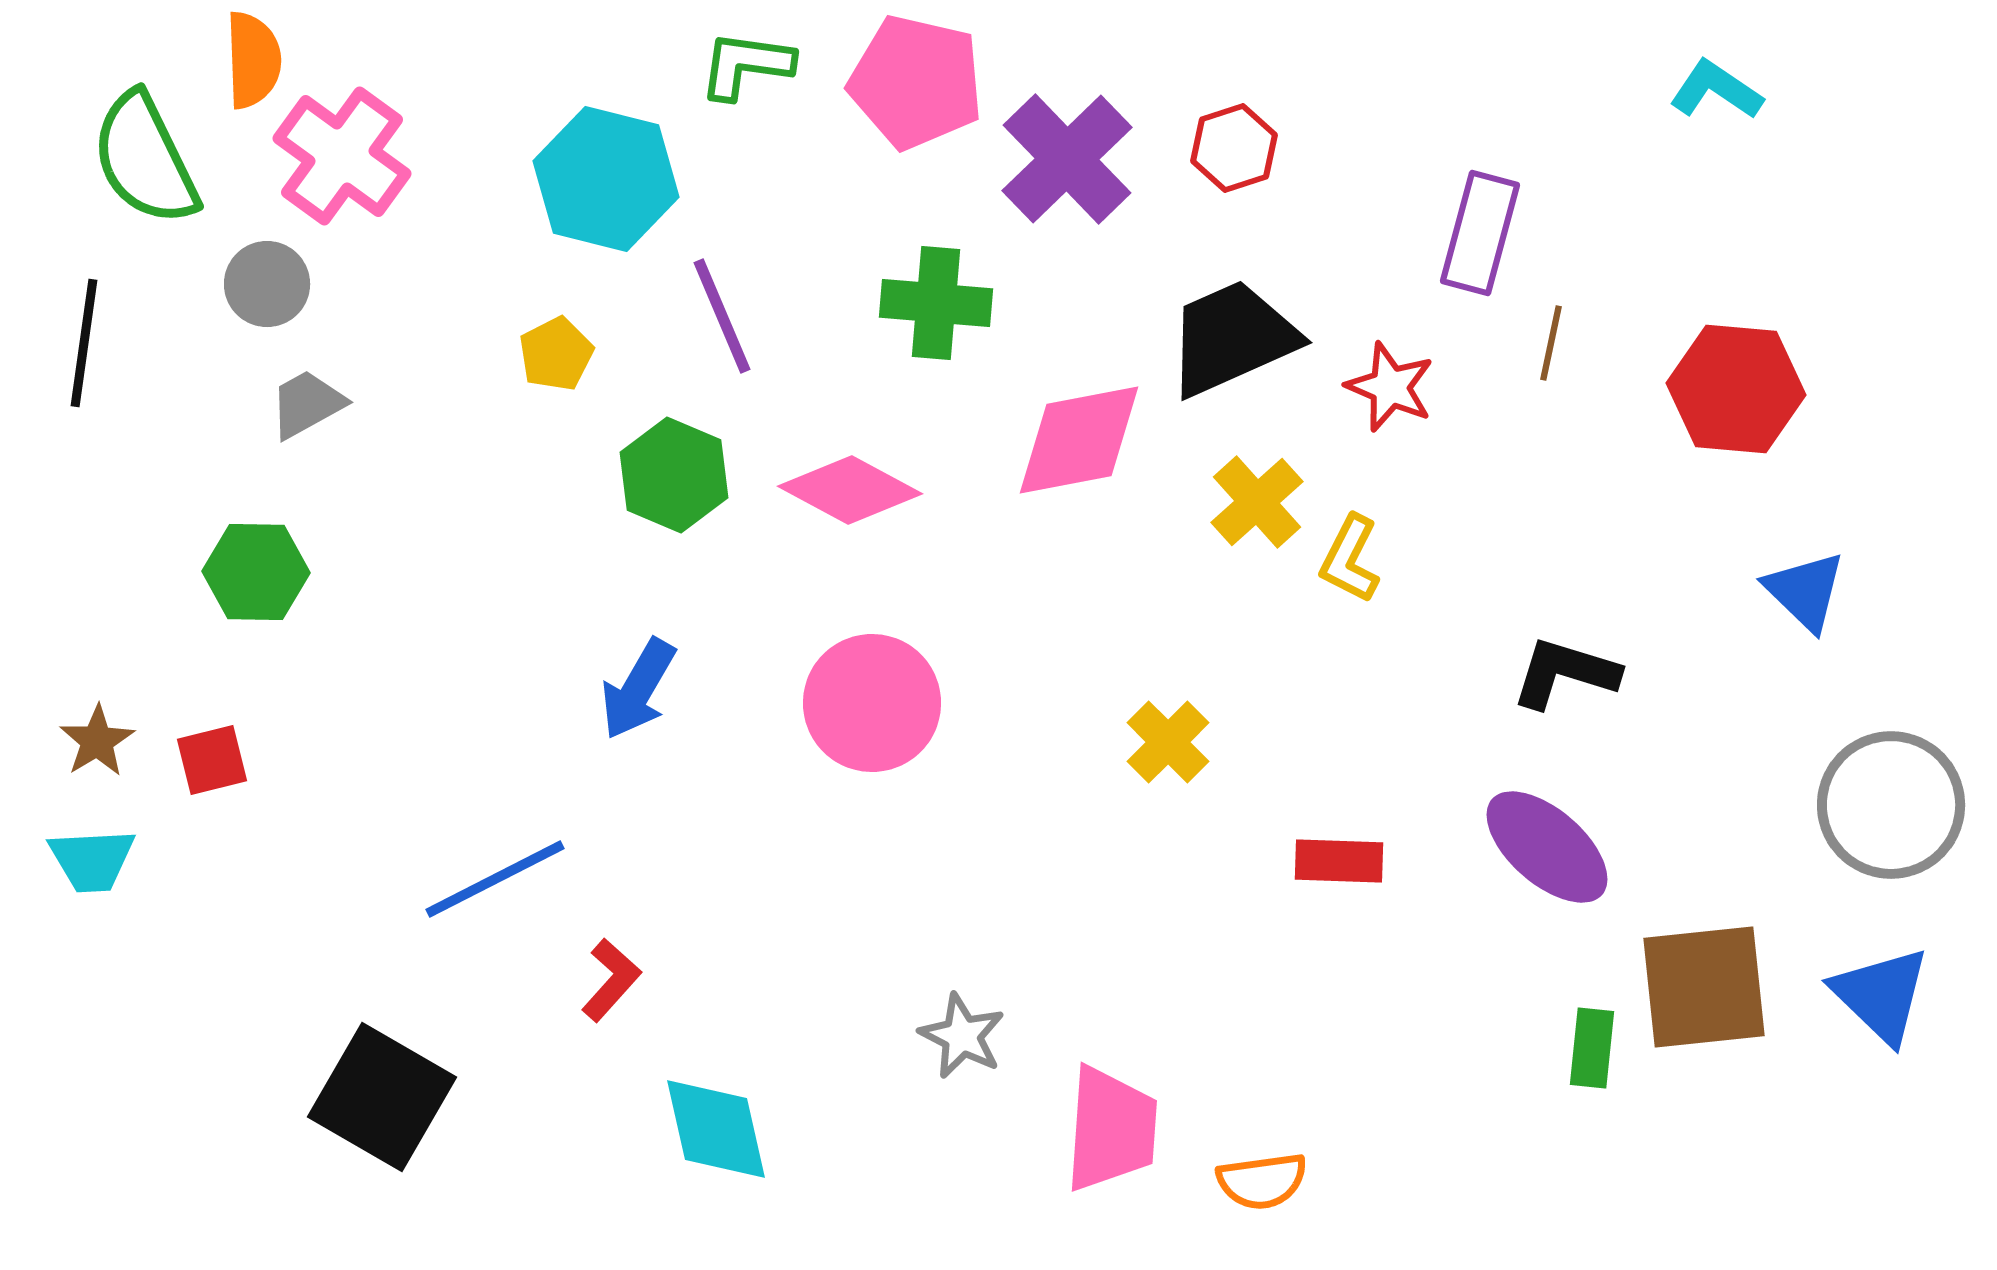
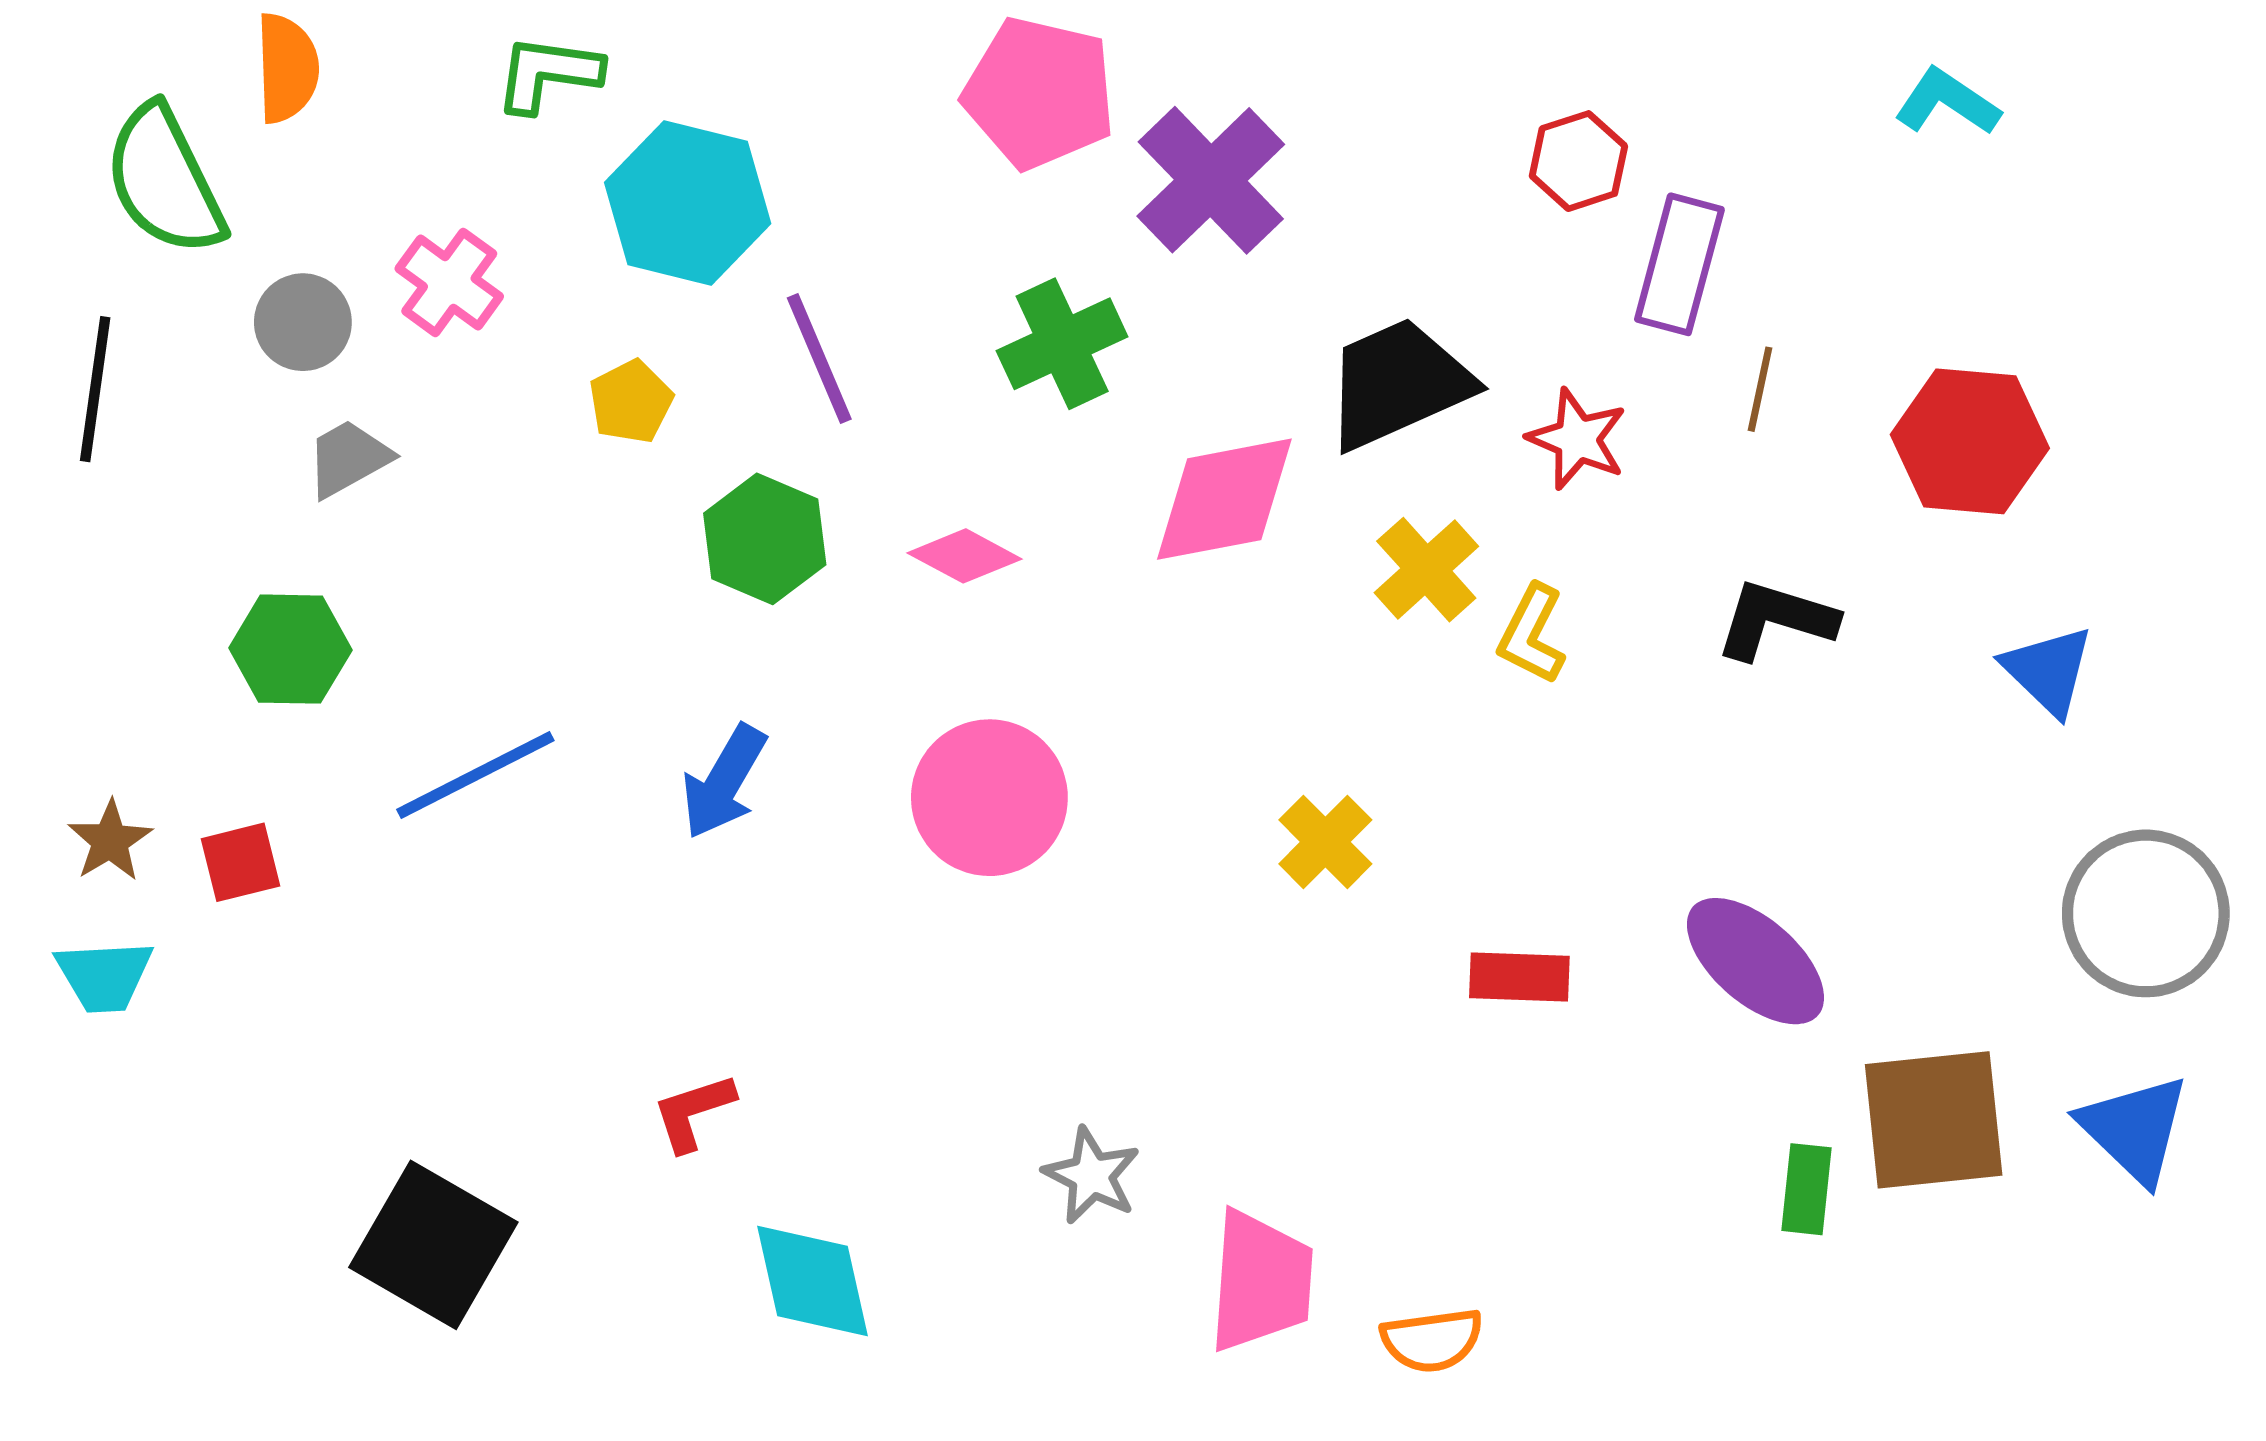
green L-shape: (746, 65) -> (548, 74), moved
red hexagon: (1234, 148) -> (1578, 161), moved
pink cross: (342, 156) -> (449, 282), moved, size x0.7
green cross: (936, 303) -> (1062, 344), turned -30
pink diamond: (850, 490) -> (964, 556), size x0.7
black L-shape: (1565, 673) -> (1776, 620), moved
blue line: (495, 879) -> (475, 775), moved
red L-shape: (611, 980) -> (693, 1112), turned -150

